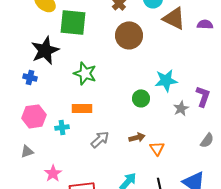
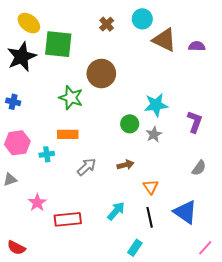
brown circle: (129, 35) -> (101, 73), moved
black star: (45, 50) -> (22, 57), moved
gray star: (181, 108) -> (154, 134), moved
orange triangle: (157, 148) -> (151, 187), moved

